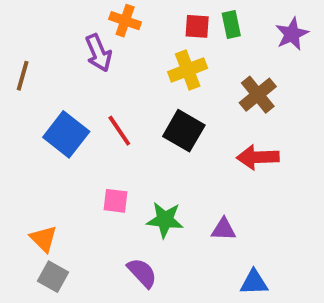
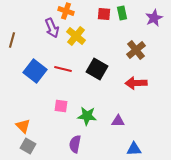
yellow cross: (188, 70) -> (76, 36), moved, turned -30
red line: (119, 131) -> (63, 69), turned -42
purple semicircle: (142, 273) -> (75, 144), turned -126

